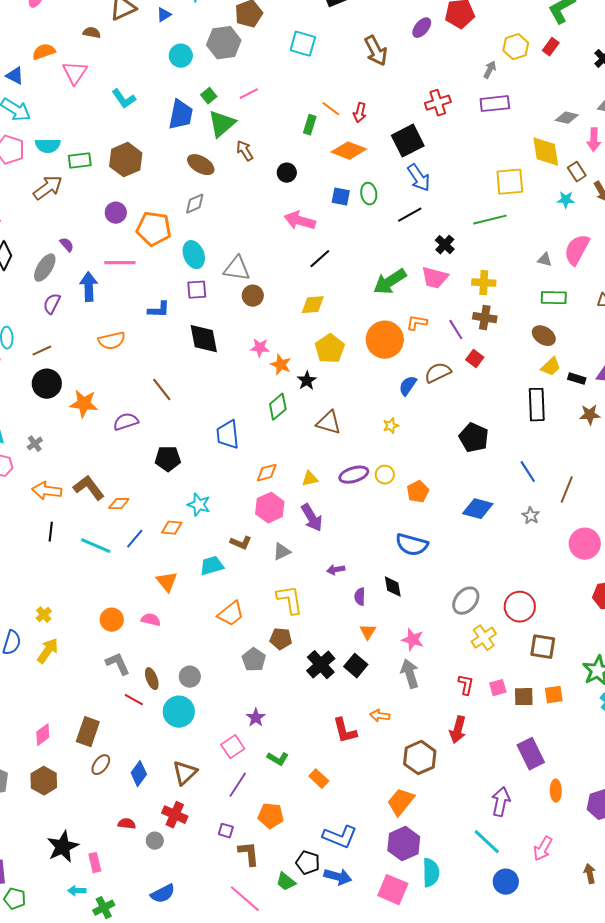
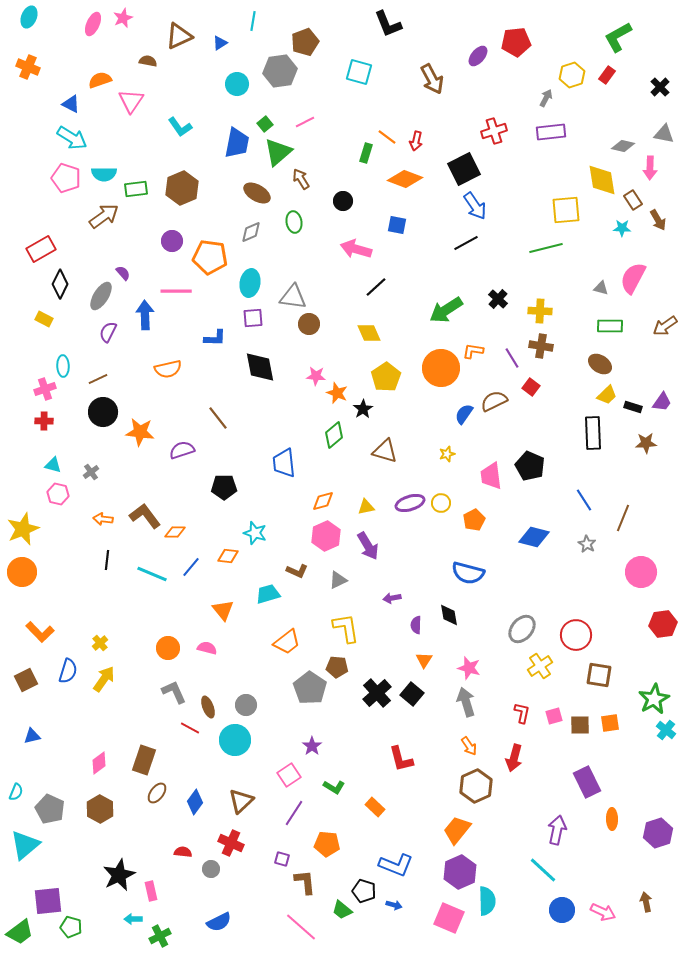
green ellipse: (369, 194) -> (294, 222), moved
black cross: (445, 245) -> (498, 299), moved
cyan ellipse: (194, 255) -> (250, 283), turned 32
pink trapezoid: (435, 278) -> (491, 476), moved, turned 68
yellow diamond: (313, 305) -> (369, 333), turned 70
orange arrow: (47, 491) -> (103, 519), size x0.7
gray pentagon: (254, 660) -> (310, 688), size x1.4
orange arrow: (380, 716) -> (469, 746), moved, turned -132
pink arrow: (543, 849) -> (603, 912), moved, turned -95
blue arrow: (338, 877) -> (394, 905), size x0.6

